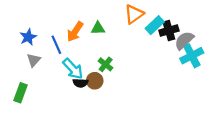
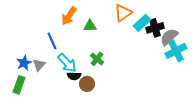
orange arrow: (75, 32) -> (69, 16), moved
blue star: (28, 37) -> (24, 63), moved
gray triangle: (34, 60) -> (39, 65), moved
brown circle: (95, 81) -> (87, 84), moved

